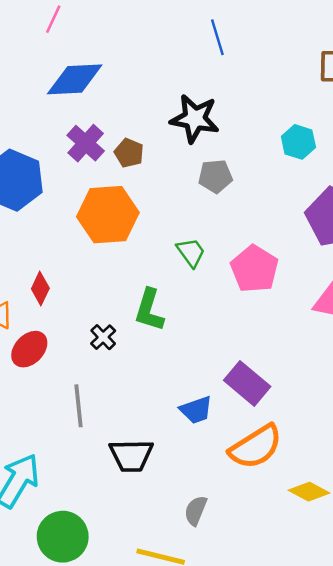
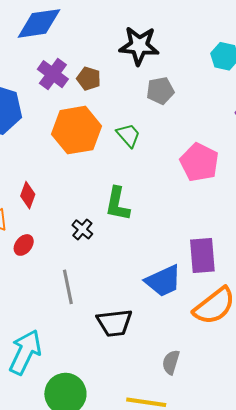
green trapezoid: (191, 252) -> (128, 135), moved
red ellipse: (29, 349) -> (24, 245), size x0.7
purple rectangle: (247, 383) -> (202, 255), turned 51
blue trapezoid: (196, 410) -> (163, 281), size x1.4

